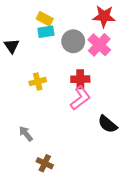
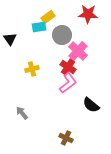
yellow rectangle: (45, 19) -> (48, 17), moved, turned -64
pink cross: (99, 45) -> (78, 51), moved
red cross: (80, 79) -> (68, 67), turned 35
brown cross: (45, 163) -> (66, 138), moved

